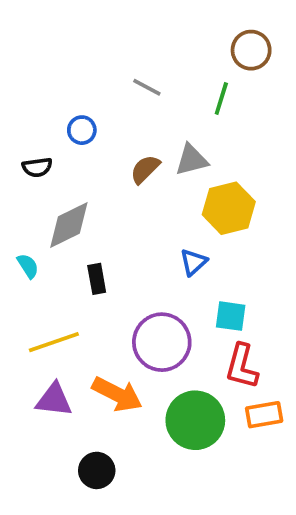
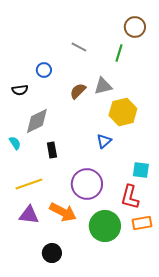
cyan square: (231, 316) -> (141, 170), moved

